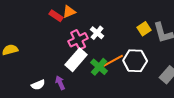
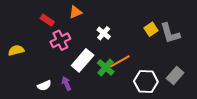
red rectangle: (56, 16) -> (47, 20), moved
pink cross: (78, 40) -> (60, 40), moved
white hexagon: (135, 61) -> (146, 82), moved

